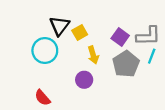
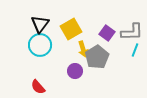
black triangle: (59, 26) -> (40, 24), moved
yellow square: (80, 32) -> (71, 29), size x1.5
gray pentagon: (126, 64) -> (97, 57), moved

